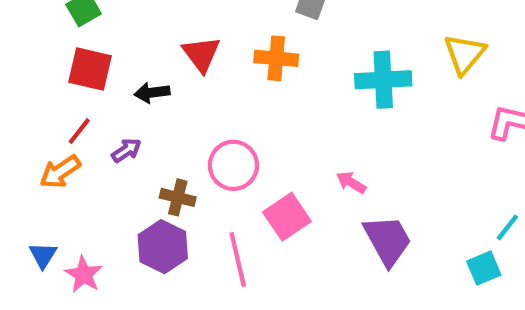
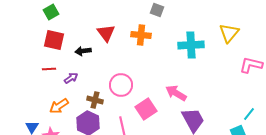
red line: (79, 131) -> (49, 69), turned 48
orange arrow: (60, 172) -> (59, 106), moved
pink arrow: (351, 182) -> (176, 93), size x1.5

